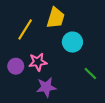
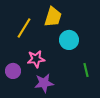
purple circle: (16, 66) -> (13, 71), moved
green line: (90, 74) -> (86, 70), turned 32

